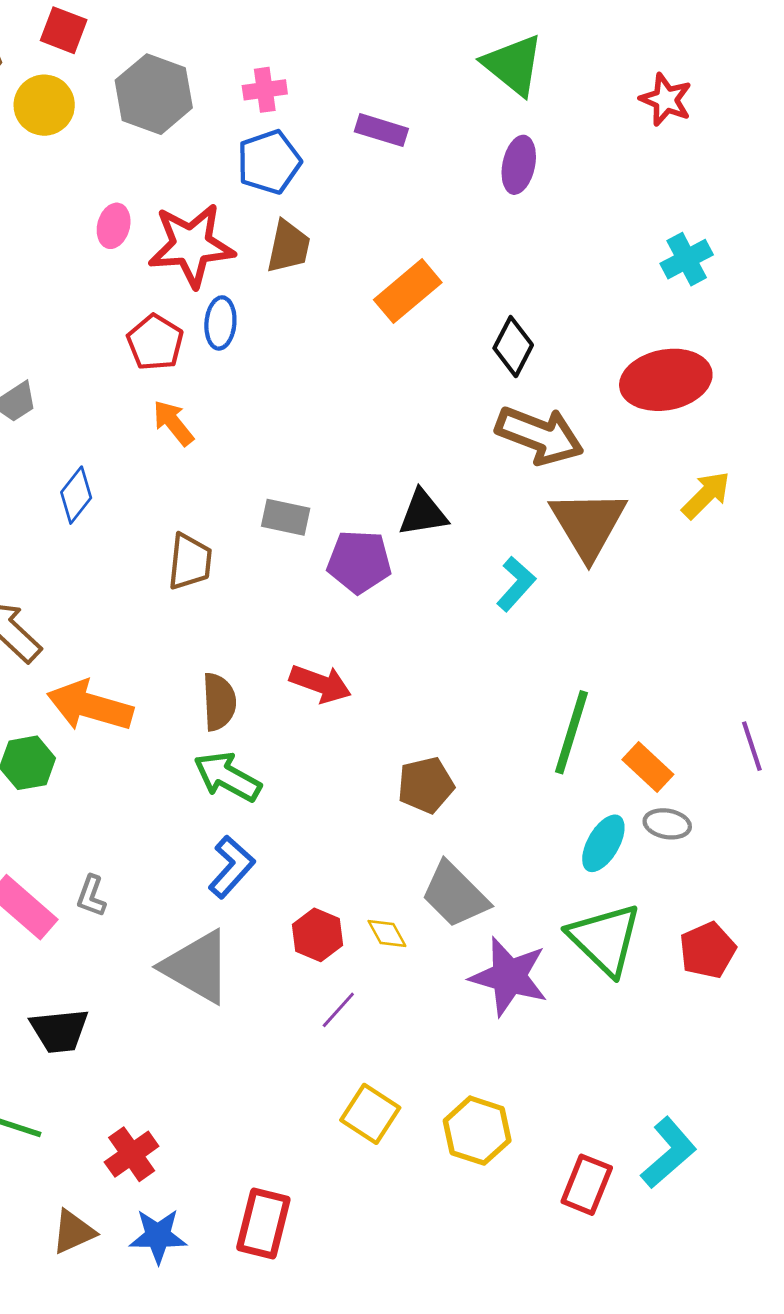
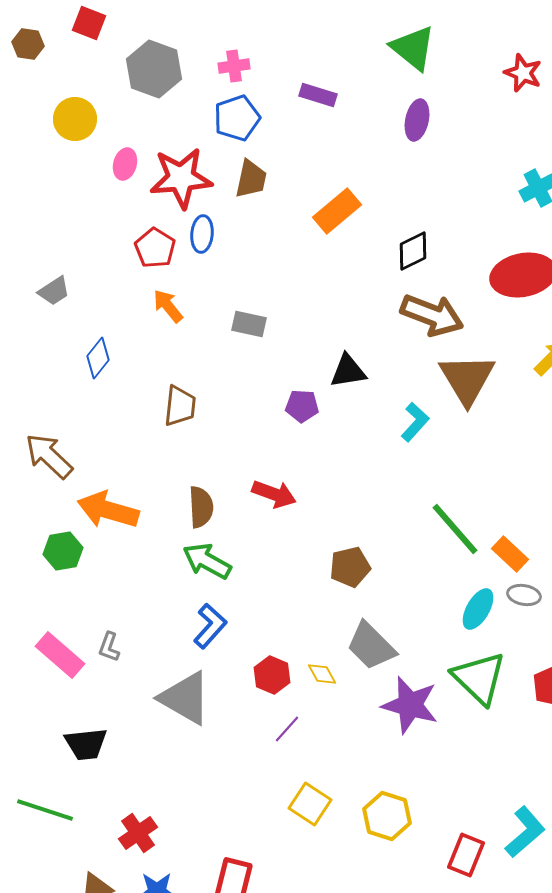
yellow circle: (44, 105) -> (75, 119), moved
black diamond: (513, 347) -> (413, 251), turned 36
gray rectangle: (286, 517) -> (249, 324), moved
purple pentagon: (359, 562) -> (302, 406), size x0.7
green line: (571, 732) -> (455, 529), turned -58

